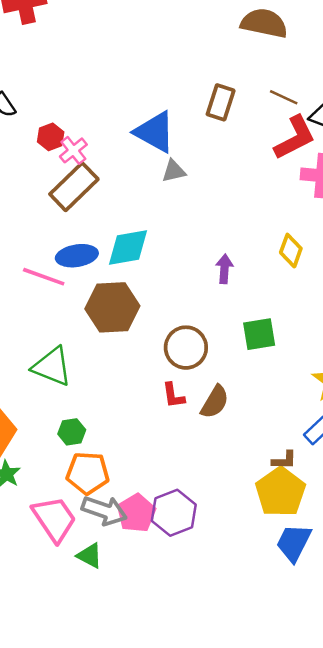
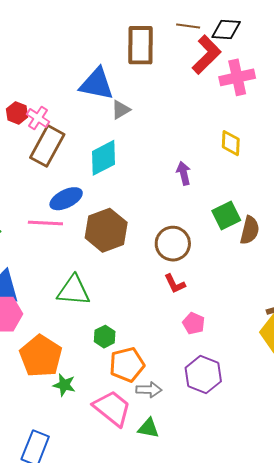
brown rectangle: (221, 102) -> (140, 45), size x1.4
cyan diamond: (128, 247) -> (104, 158), moved
brown semicircle: (215, 402) -> (250, 230), moved
gray arrow: (104, 511) -> (149, 390), size x0.7
pink pentagon: (136, 513) -> (194, 323), moved, size x0.7

